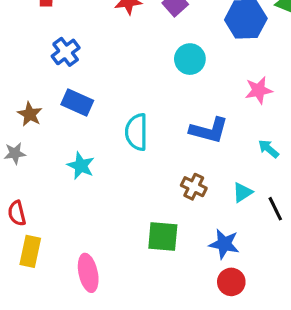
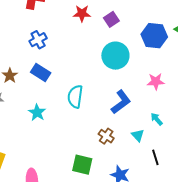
cyan circle: (190, 59) -> (115, 56), size x1.4
blue L-shape: (209, 130) -> (121, 102), turned -60
cyan triangle: (242, 192) -> (138, 135), moved, turned -48

